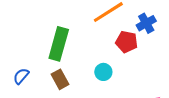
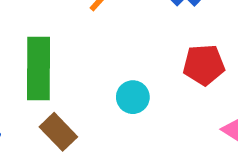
red pentagon: (127, 42) -> (204, 65), moved

